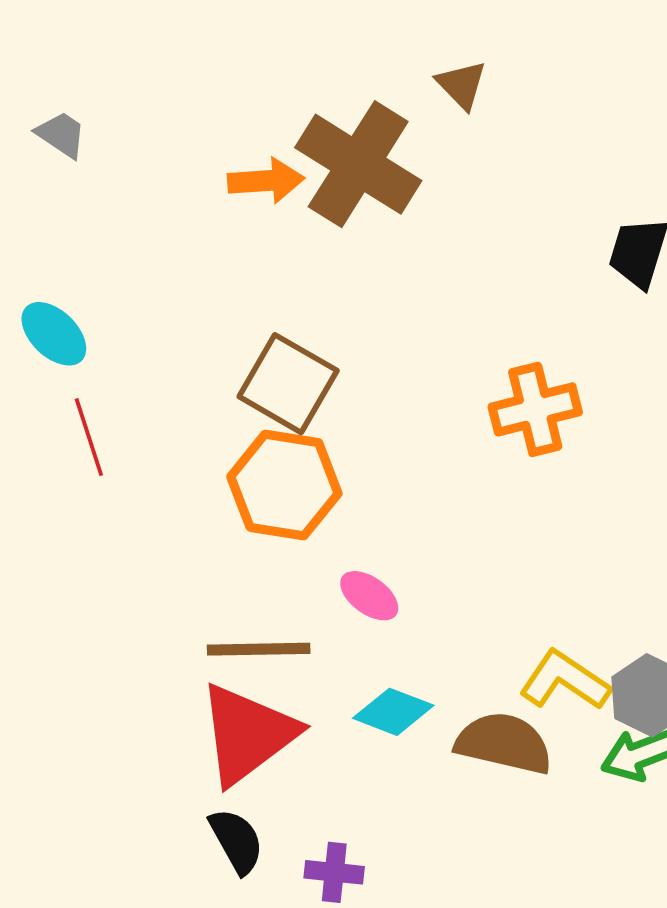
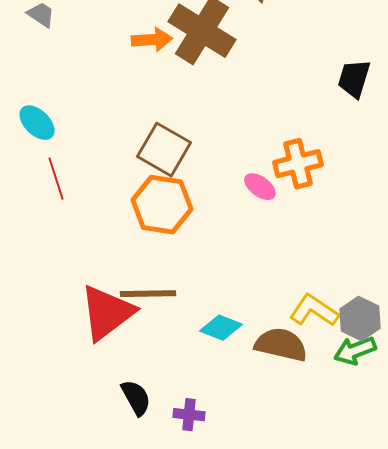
pink ellipse: (369, 596) -> (260, 187), moved
red triangle: (248, 734) -> (107, 313), moved

